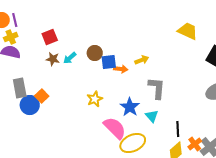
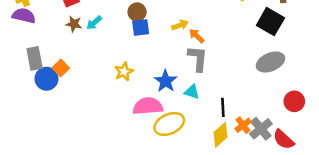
brown circle: (95, 53) -> (137, 12), moved
orange arrow: (121, 69) -> (197, 36), moved, turned -144
cyan triangle: (152, 116) -> (192, 92), turned -32
pink semicircle: (115, 128) -> (148, 106), turned -50

